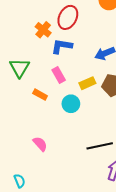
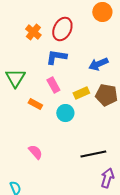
orange cross: (43, 30) -> (33, 32), moved

